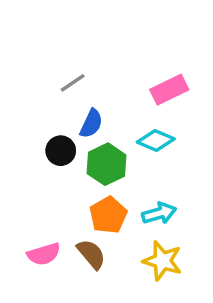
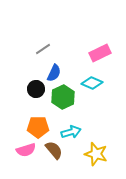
cyan arrow: (159, 213) -> (71, 132), moved
orange pentagon: (108, 215) -> (38, 127), moved, turned 30

